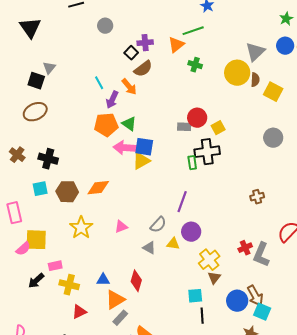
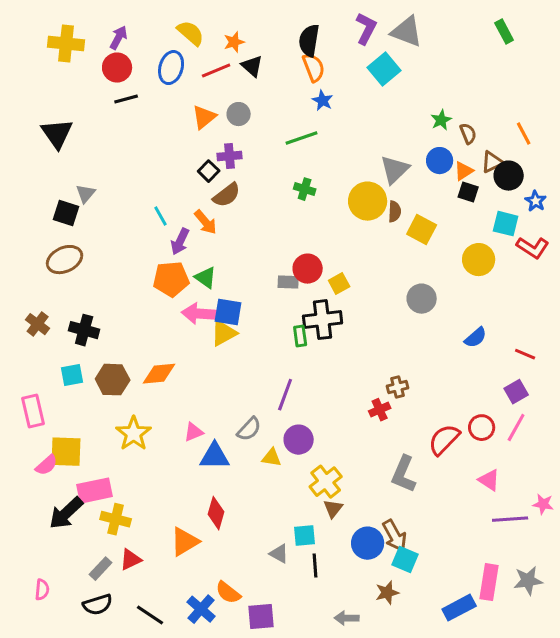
gray circle: (105, 26) -> (239, 114), moved
orange triangle: (176, 45) -> (204, 117), moved
gray triangle: (149, 248) -> (279, 554), moved
red cross: (245, 248) -> (380, 410), moved
pink rectangle: (55, 266) -> (95, 491), size x1.6
blue triangle: (103, 280) -> (215, 456), moved, size x1.5
black arrow: (36, 281) -> (66, 513), size x1.4
gray rectangle: (120, 318) -> (101, 569), moved

